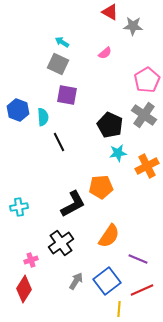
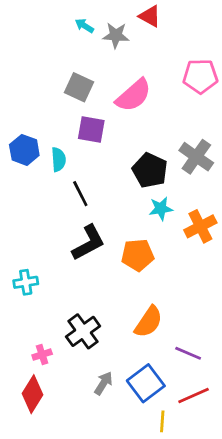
gray star: (133, 26) -> (116, 35), moved
cyan arrow: (62, 42) -> (84, 26), moved
pink semicircle: (105, 53) -> (134, 95), moved, size x2.0
pink pentagon: (147, 80) -> (200, 76), moved, turned 30
black L-shape: (73, 204) -> (88, 243), moved

